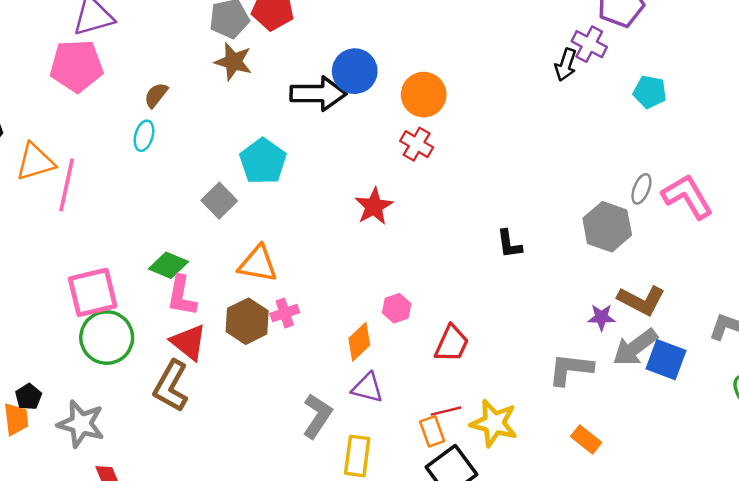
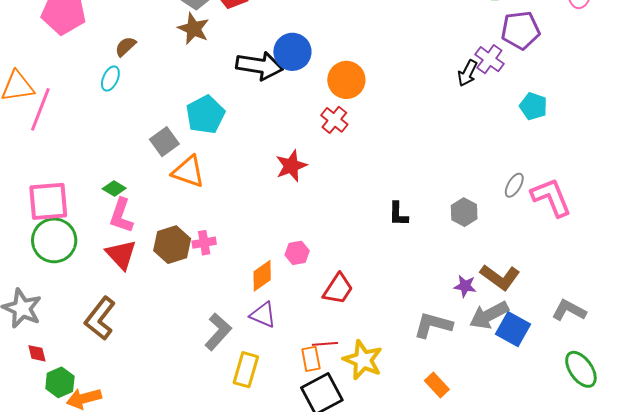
gray hexagon: (607, 227) -> (464, 212), moved, size x0.7
orange triangle: (258, 264) -> (188, 172), moved
green diamond: (168, 265) -> (114, 189), size x0.7
brown L-shape: (171, 386) -> (100, 318), moved

